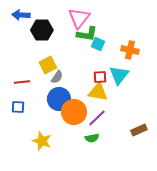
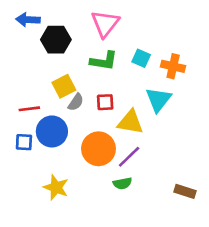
green L-shape: (87, 34) -> (104, 61), moved
cyan square: (98, 44) -> (141, 58), moved
red square: (100, 77) -> (105, 102), moved
blue circle: (59, 99) -> (52, 131), moved
brown rectangle: (139, 130) -> (185, 191), moved, turned 42

